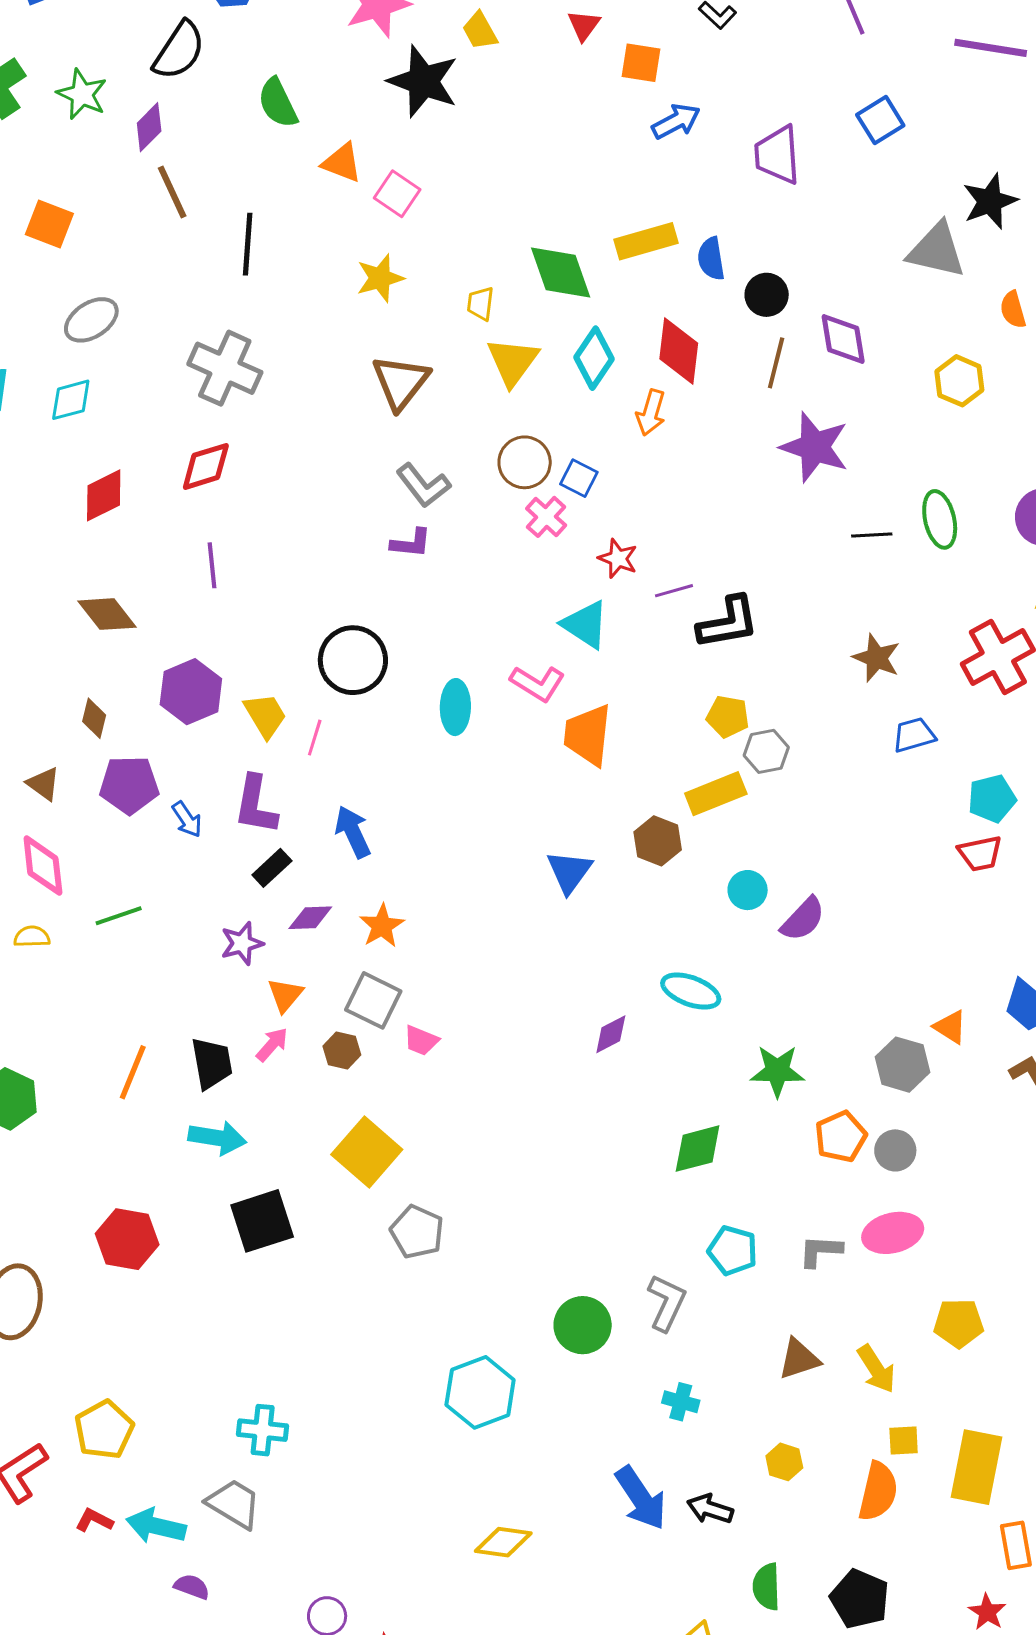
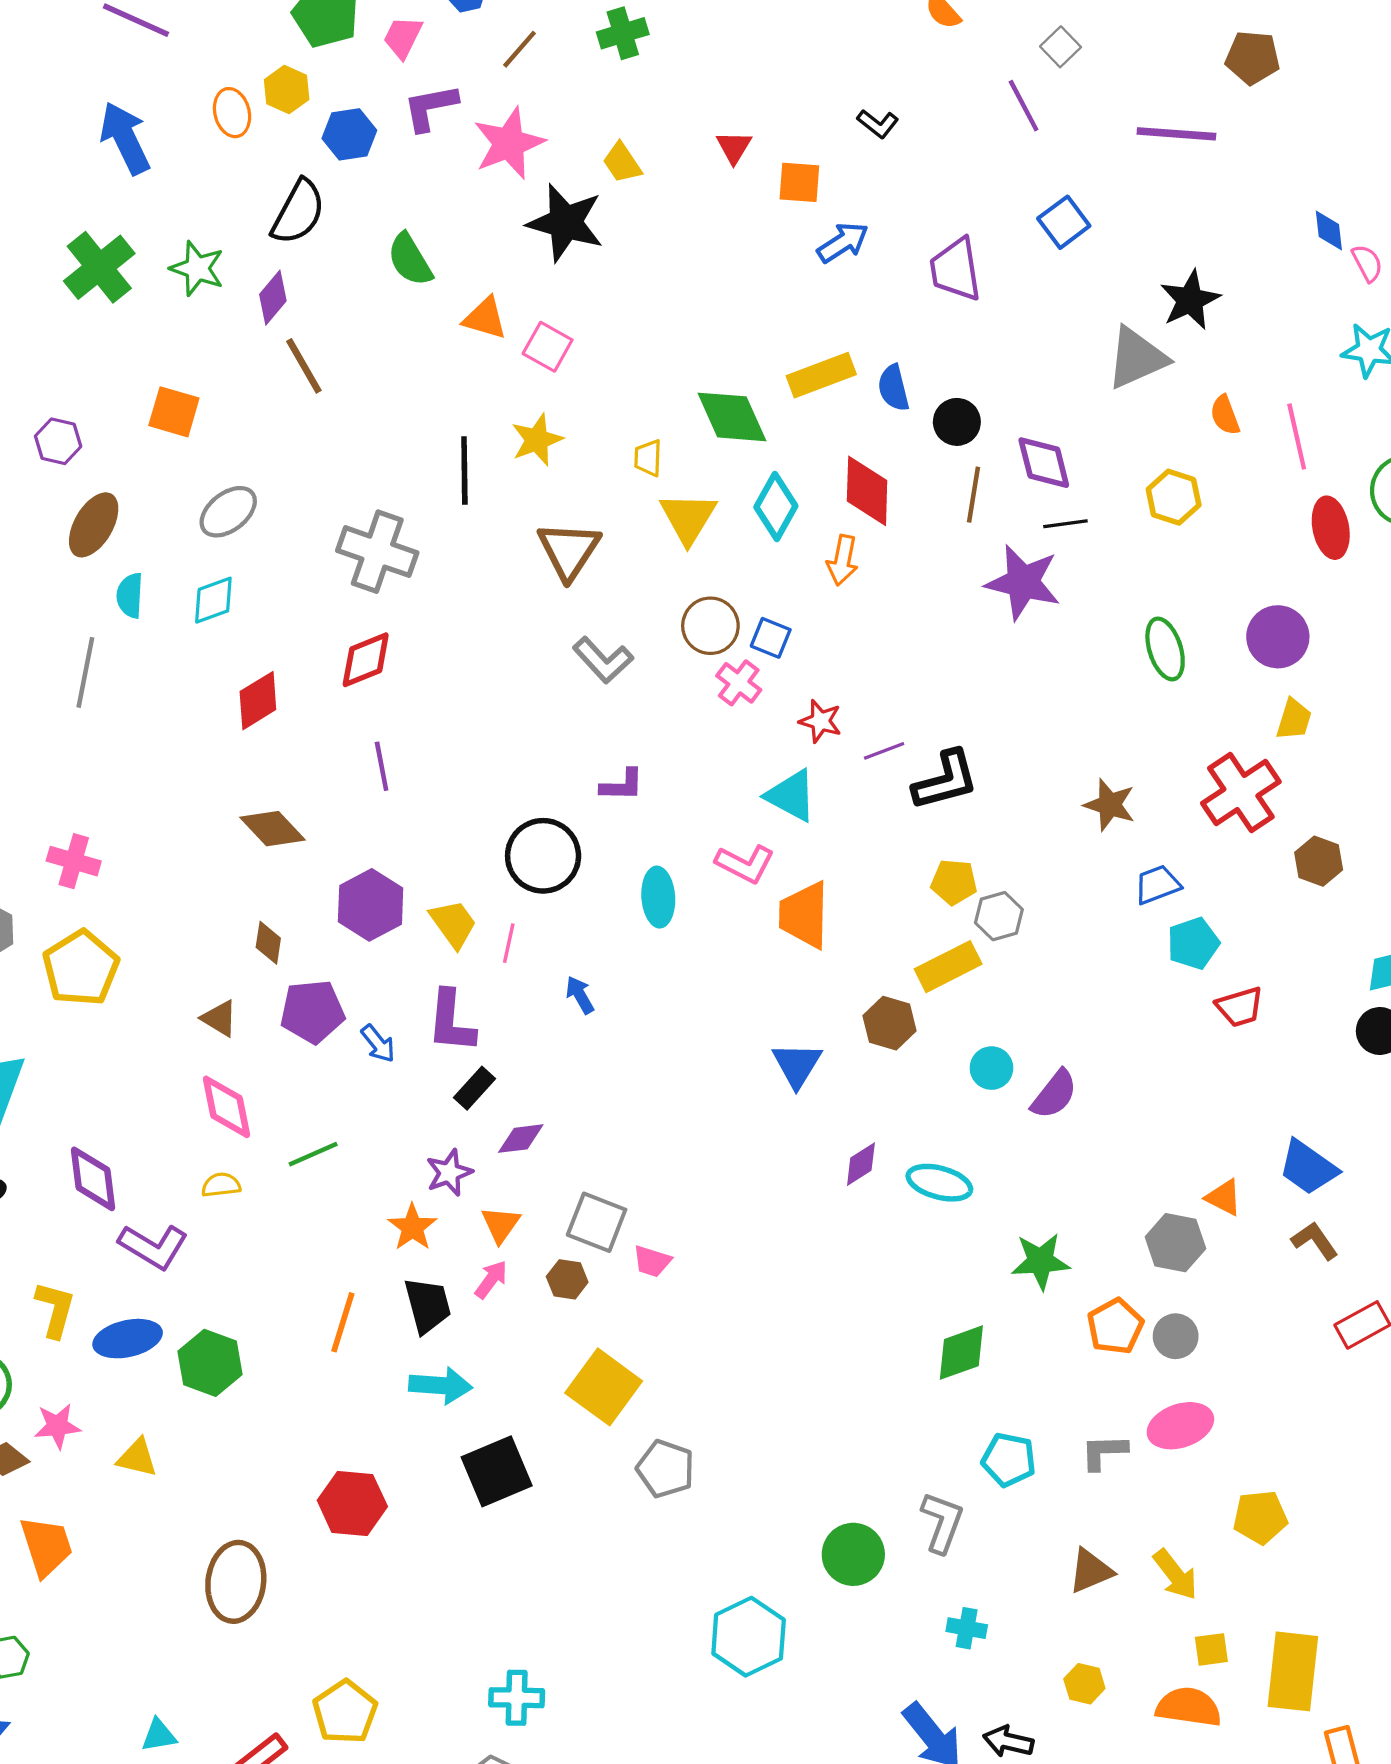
black line: (248, 244) -> (464, 471), moved
gray triangle: (937, 250) -> (1137, 358), turned -32
black line: (872, 535) -> (1065, 524), moved
purple L-shape: (411, 543) -> (622, 785), moved
cyan pentagon: (992, 799) -> (1193, 943), moved
blue arrow: (353, 832) -> (580, 995), moved, size x0.7
orange star: (382, 926) -> (412, 1227), moved
purple diamond: (611, 1034) -> (861, 1164), moved
orange semicircle: (878, 1491) -> (1189, 1707), turned -90

